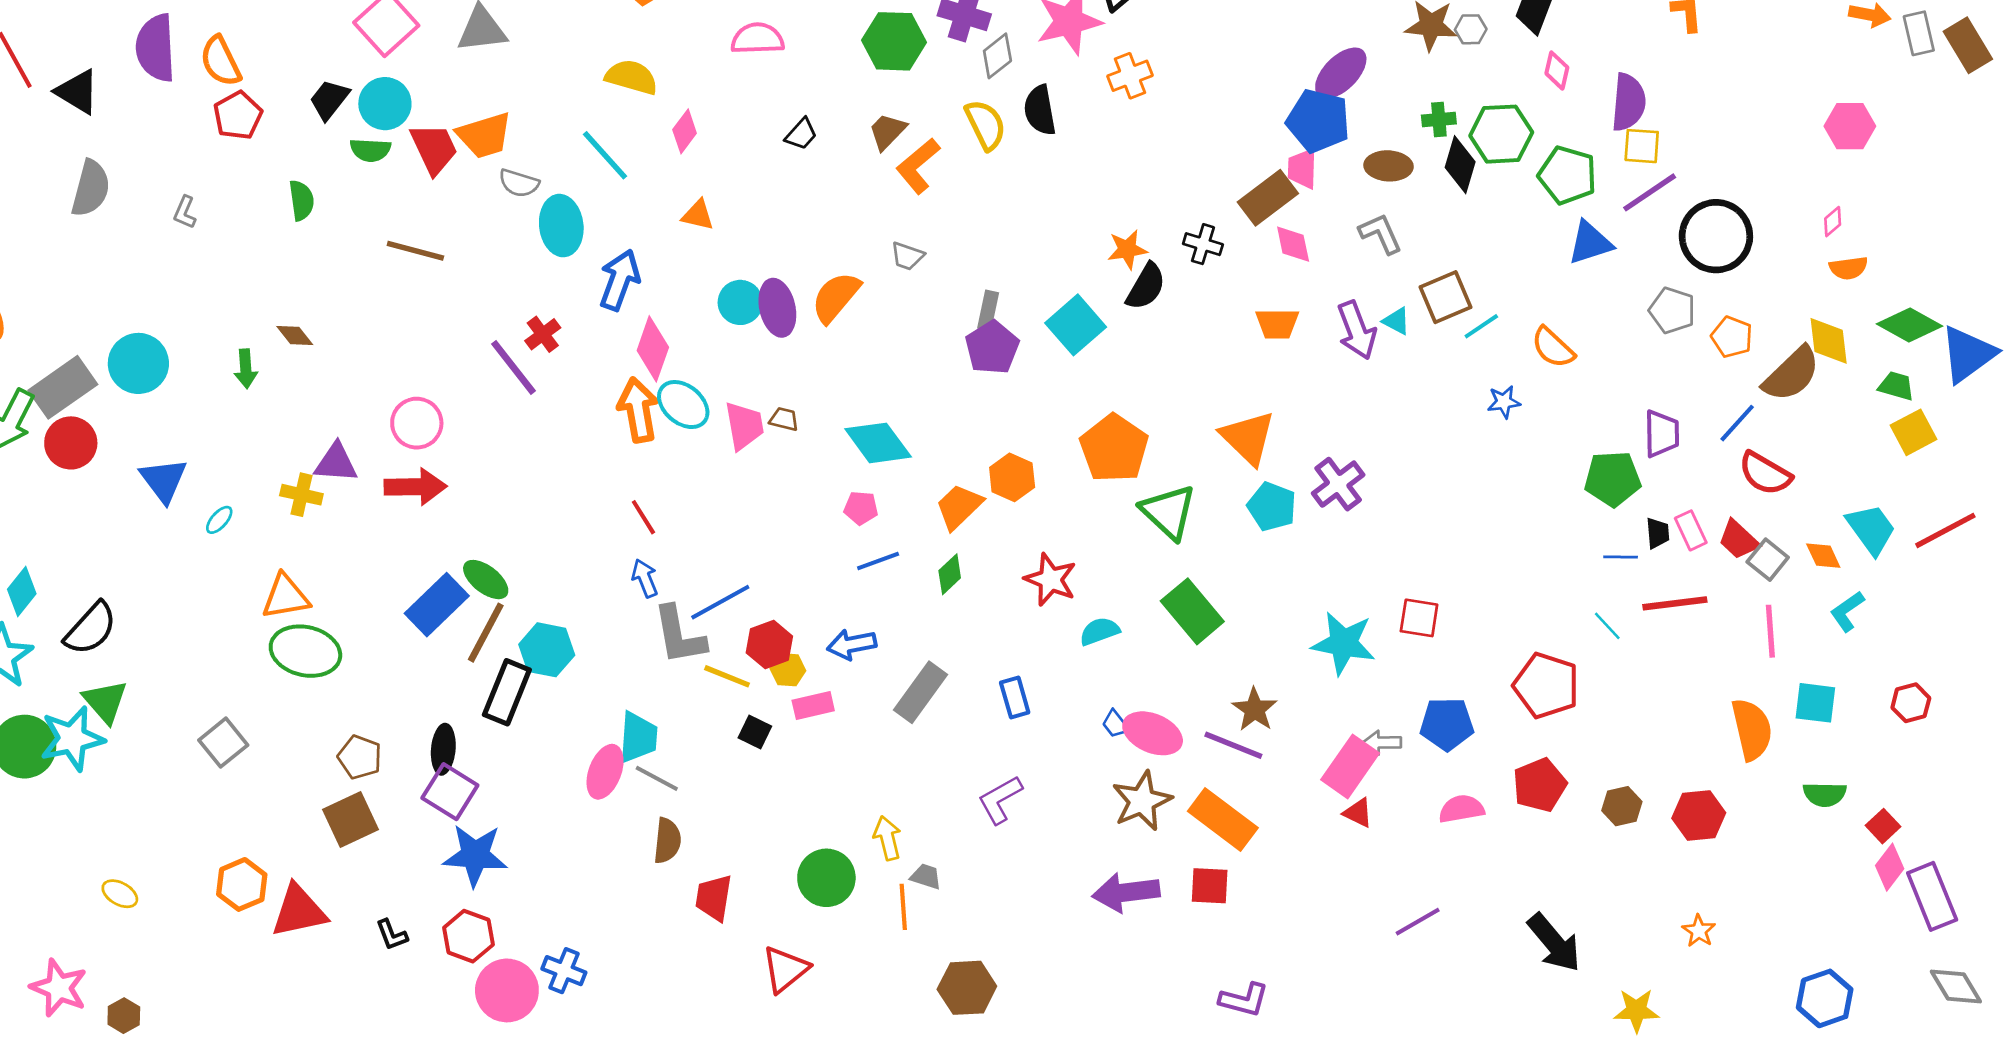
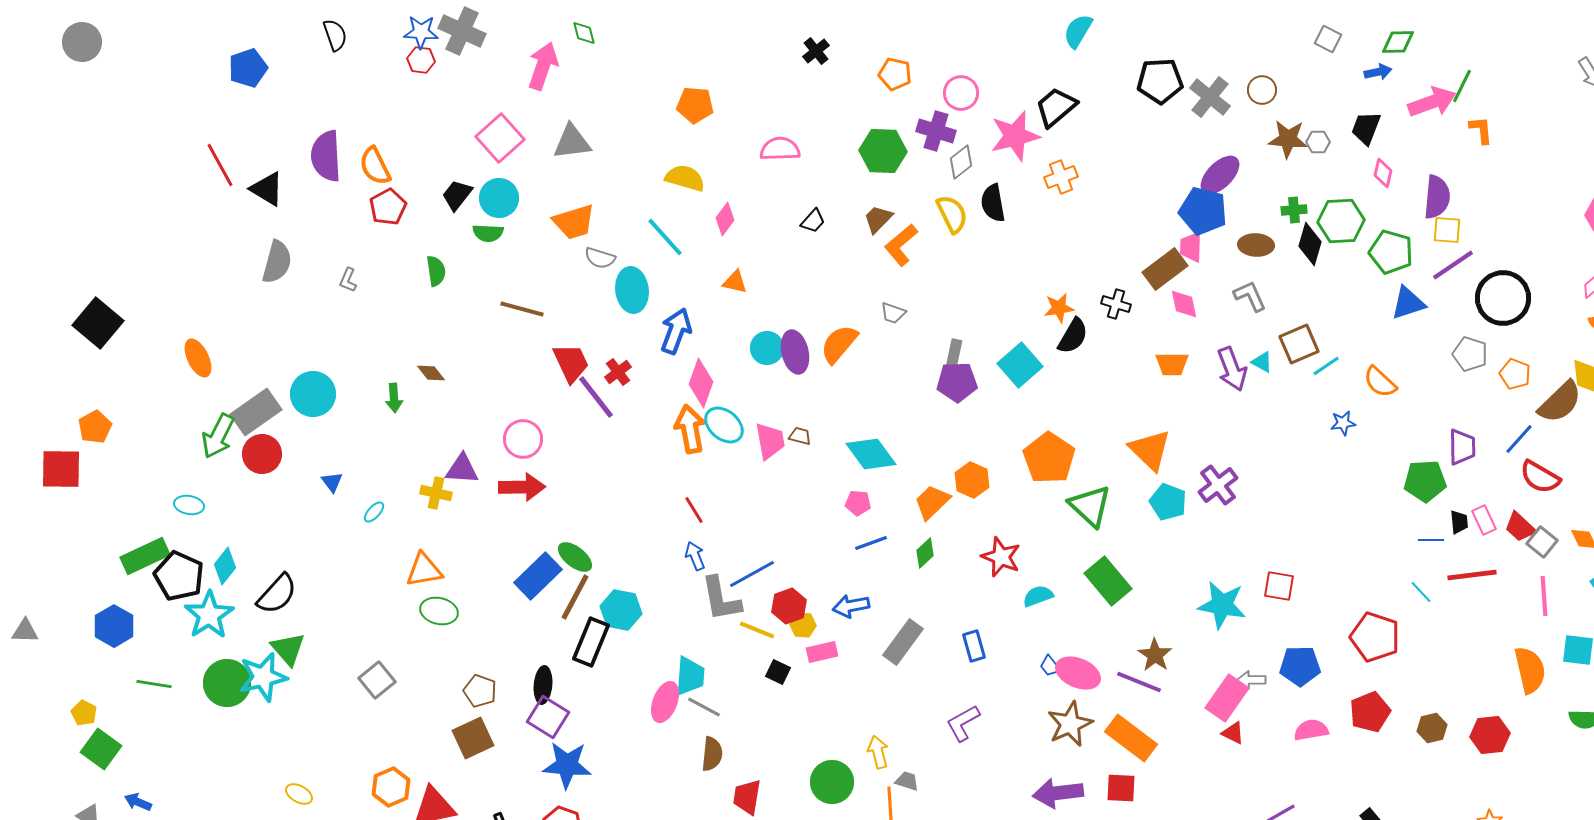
red trapezoid: (434, 149) -> (571, 363), moved
purple pentagon: (992, 348) -> (957, 382), turned 30
blue triangle: (164, 480) -> (332, 482), size x0.6
green ellipse: (305, 651) -> (439, 611), size x0.7

